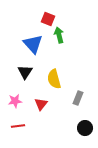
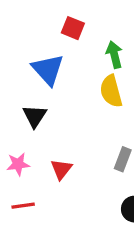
green arrow: (59, 35) -> (114, 55), moved
yellow semicircle: (54, 79) -> (111, 91), moved

